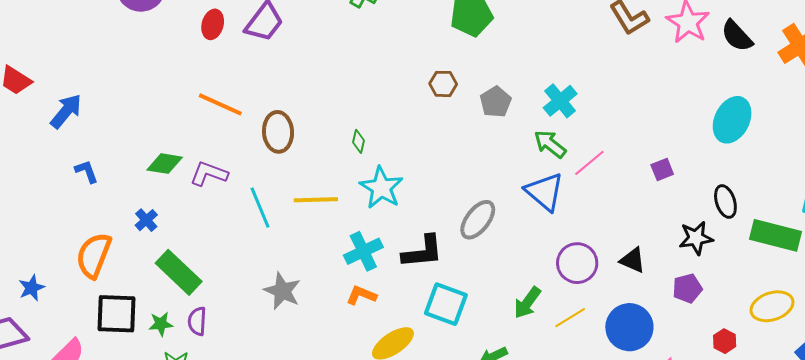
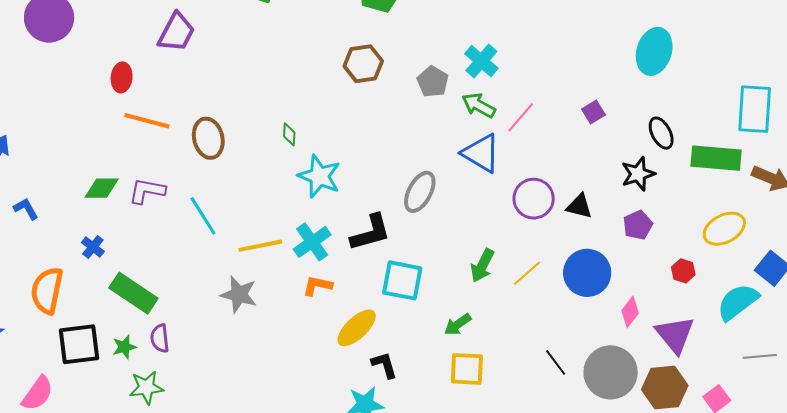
red ellipse: (213, 24) -> (122, 77), moved
brown hexagon: (443, 84) -> (363, 64), size x1.4
gray pentagon: (496, 102) -> (433, 82), moved
yellow line: (316, 200) -> (260, 246), moved
purple circle: (577, 263) -> (534, 199), moved

